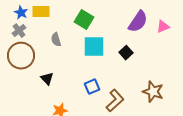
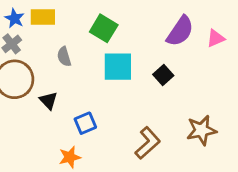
black triangle: (47, 79) -> (49, 101), moved
blue square: (92, 87) -> (85, 123), moved
brown star: (153, 92) -> (201, 130), turned -30

